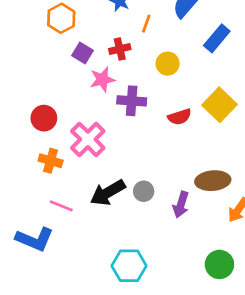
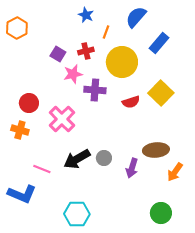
orange hexagon: (61, 18) -> (17, 28), moved
yellow circle: (168, 64) -> (122, 62), size x1.8
orange cross: (51, 161) -> (20, 130), moved
cyan hexagon: (129, 266) -> (77, 214), moved

